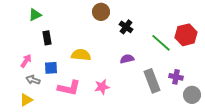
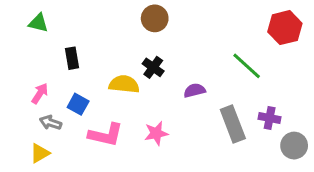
green triangle: (35, 15) -> (38, 23), moved, turned 40
black cross: (126, 27) -> (153, 67), moved
red hexagon: (186, 35) -> (285, 28), moved
blue square: (51, 68) -> (78, 104), turned 32

